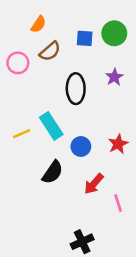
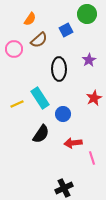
green circle: (114, 33) -> (87, 14), moved
blue square: (85, 38) -> (66, 30), turned -32
red star: (118, 144) -> (94, 98), moved
red arrow: (94, 184) -> (73, 143), turned 42

